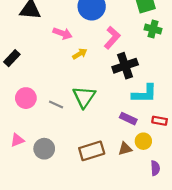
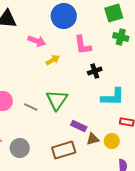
pink L-shape: (112, 38) -> (83, 45), turned 130
black cross: (125, 66) -> (95, 71), size x0.6
purple rectangle: (128, 119) -> (79, 126), moved
brown triangle: (125, 149) -> (93, 139), moved

